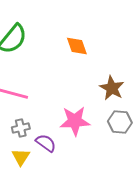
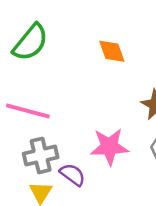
gray cross: (21, 128) -> (41, 155), size x1.5

